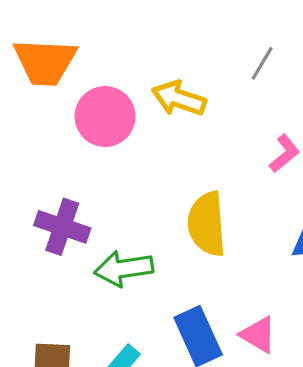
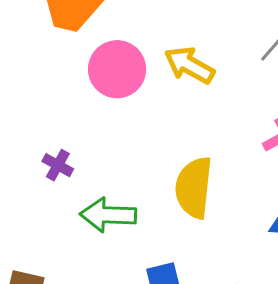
purple cross: (62, 227) -> (58, 165), size x0.6

